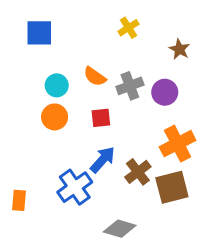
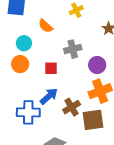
orange semicircle: (95, 77) -> (46, 26), moved
purple circle: (165, 92) -> (97, 65), moved
blue cross: (75, 187) -> (28, 112), turned 30

